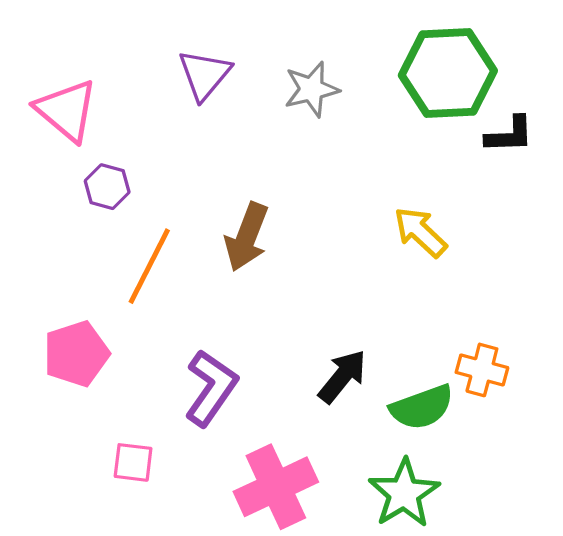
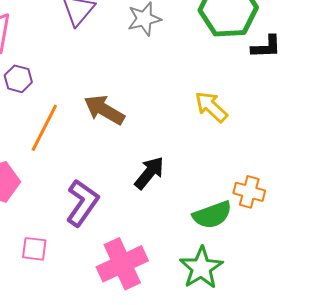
brown arrow: (247, 237) -> (104, 110), turned 99
black arrow: (342, 376) -> (149, 173), moved

